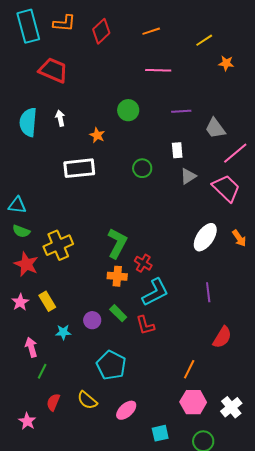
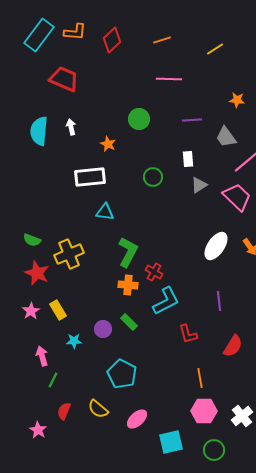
cyan rectangle: (28, 26) -> (39, 35), turned 52
orange star: (226, 63) -> (237, 100), moved
cyan triangle: (17, 205) -> (105, 212), moved
red L-shape: (145, 325) -> (188, 334), moved
orange line: (189, 369) -> (200, 378), turned -36
cyan square: (160, 433) -> (171, 442), size x1.4

